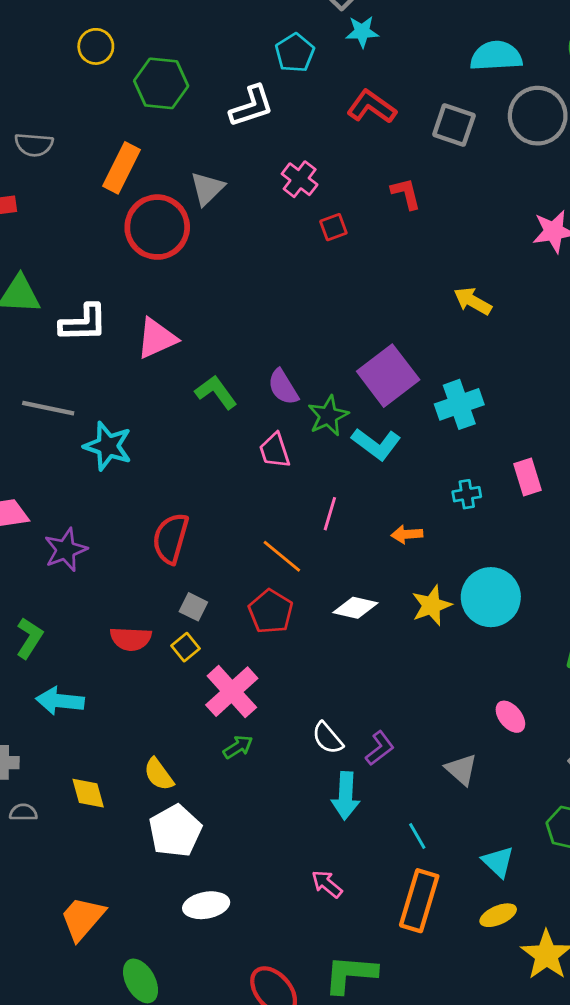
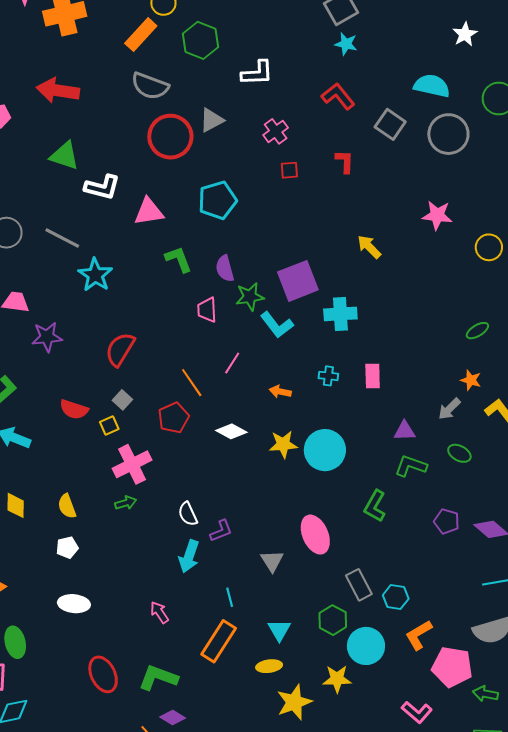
cyan pentagon: (295, 53) -> (217, 200), moved, size x1.4
gray semicircle: (34, 145) -> (150, 86), moved, size x1.4
orange rectangle: (122, 168) -> (141, 35), moved
pink ellipse: (510, 717) -> (315, 535), size x1.6
white pentagon: (175, 831) -> (67, 548), size x0.6

